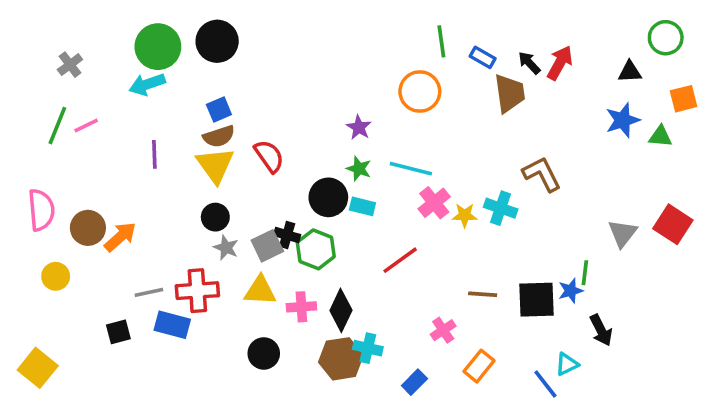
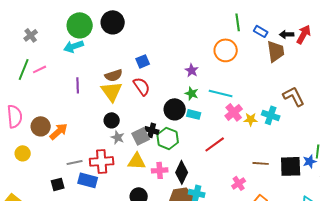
black arrow: (529, 63) -> (287, 34), turned -48
blue square: (219, 109) -> (143, 61), moved

